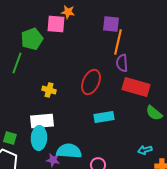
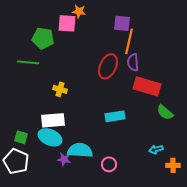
green pentagon: (32, 39) -> (43, 38), turned 30
green line: (17, 63) -> (28, 62), turned 75
red ellipse: (91, 82) -> (108, 66), moved
cyan ellipse: (39, 138) -> (50, 137), turned -70

